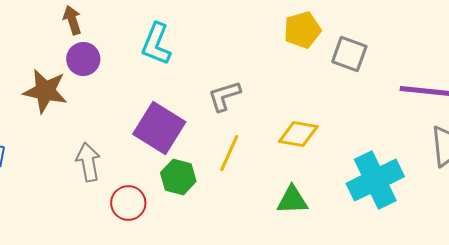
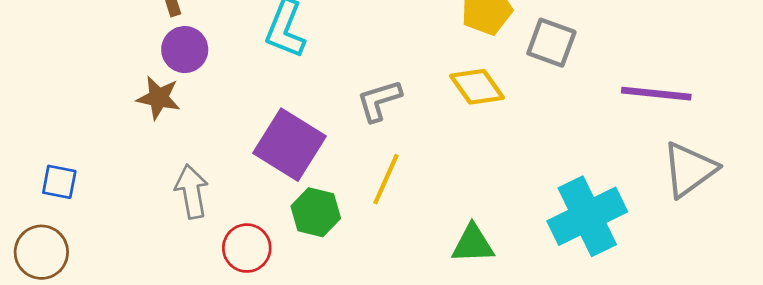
brown star: (45, 91) -> (159, 98), moved, size x0.7
yellow diamond: (298, 134) -> (477, 87), moved, turned 45

